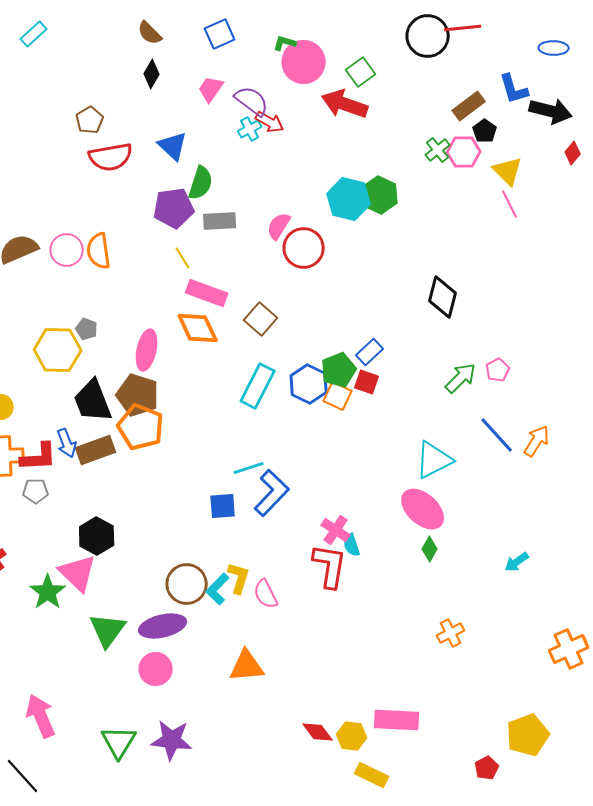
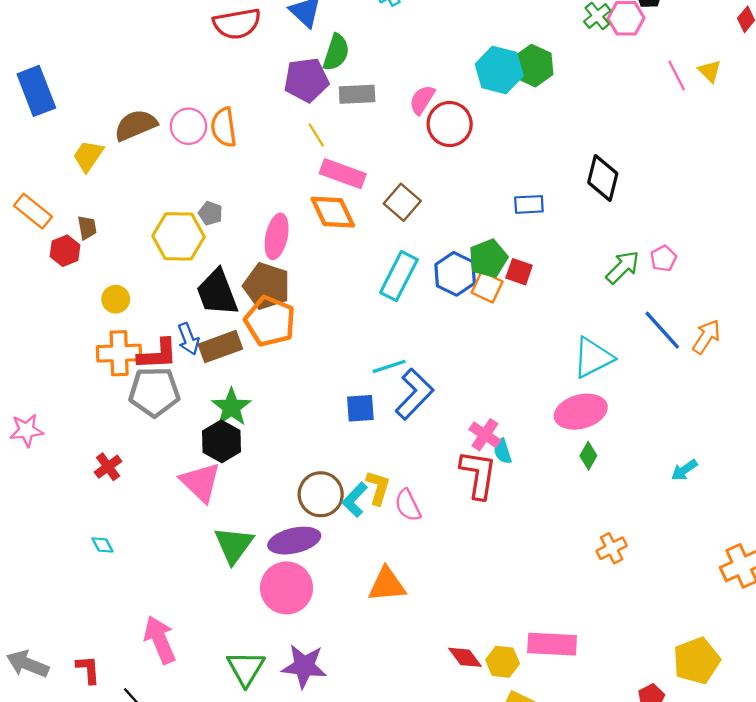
yellow triangle: (508, 171) -> (710, 71), moved, size x0.7
blue rectangle: (370, 352) -> (529, 204), moved, turned 40
gray pentagon: (36, 491) -> (154, 392), size x1.8
pink ellipse: (423, 509) -> (581, 412), turned -57
green star: (48, 592) -> (231, 407), moved
pink circle: (156, 669) -> (287, 588), size x1.4

